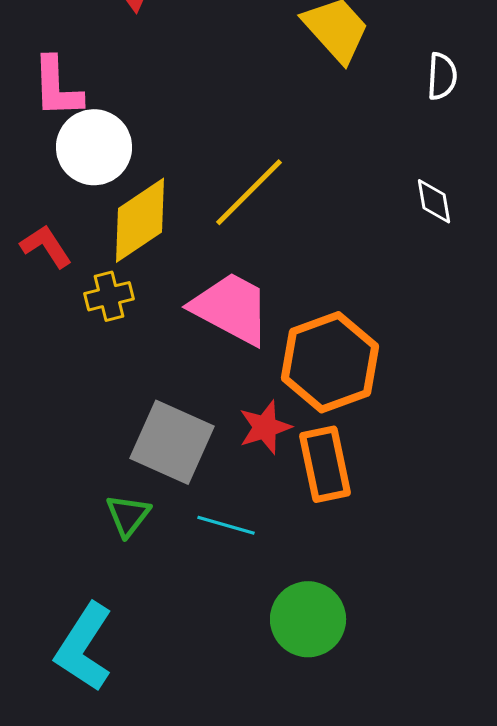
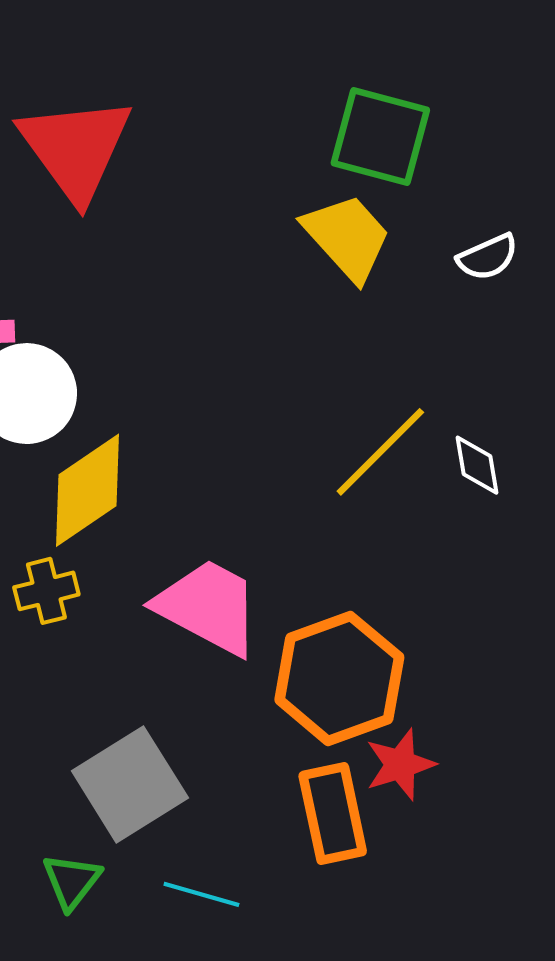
white semicircle: (442, 76) -> (488, 257), moved, turned 63
yellow line: (249, 192) -> (380, 452), moved
red star: (265, 427) -> (400, 765), moved
gray square: (172, 442) -> (130, 784), turned 34

